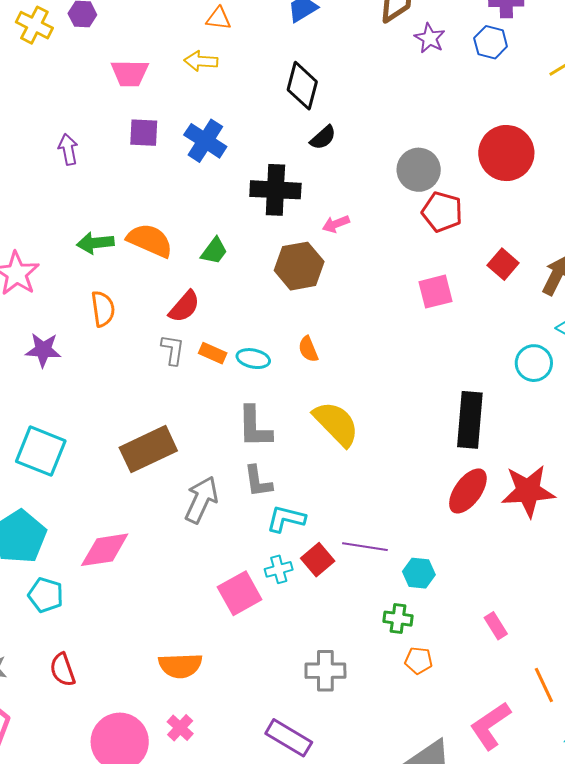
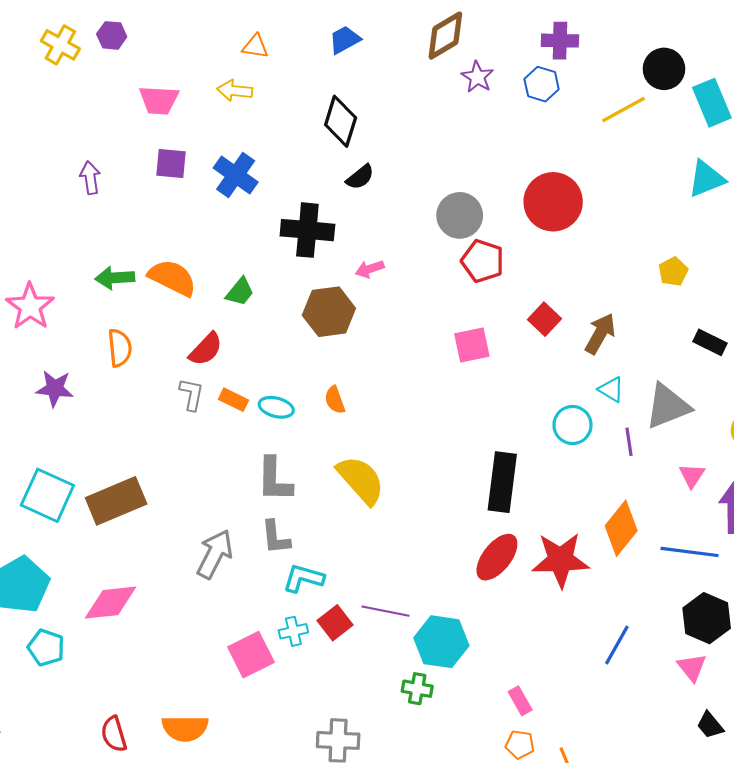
brown rectangle: (148, 449) -> (116, 501), moved
cyan hexagon: (419, 573) -> (441, 642), size x1.6
orange pentagon: (419, 660) -> (520, 745), moved
red semicircle: (63, 670) -> (114, 734), moved

